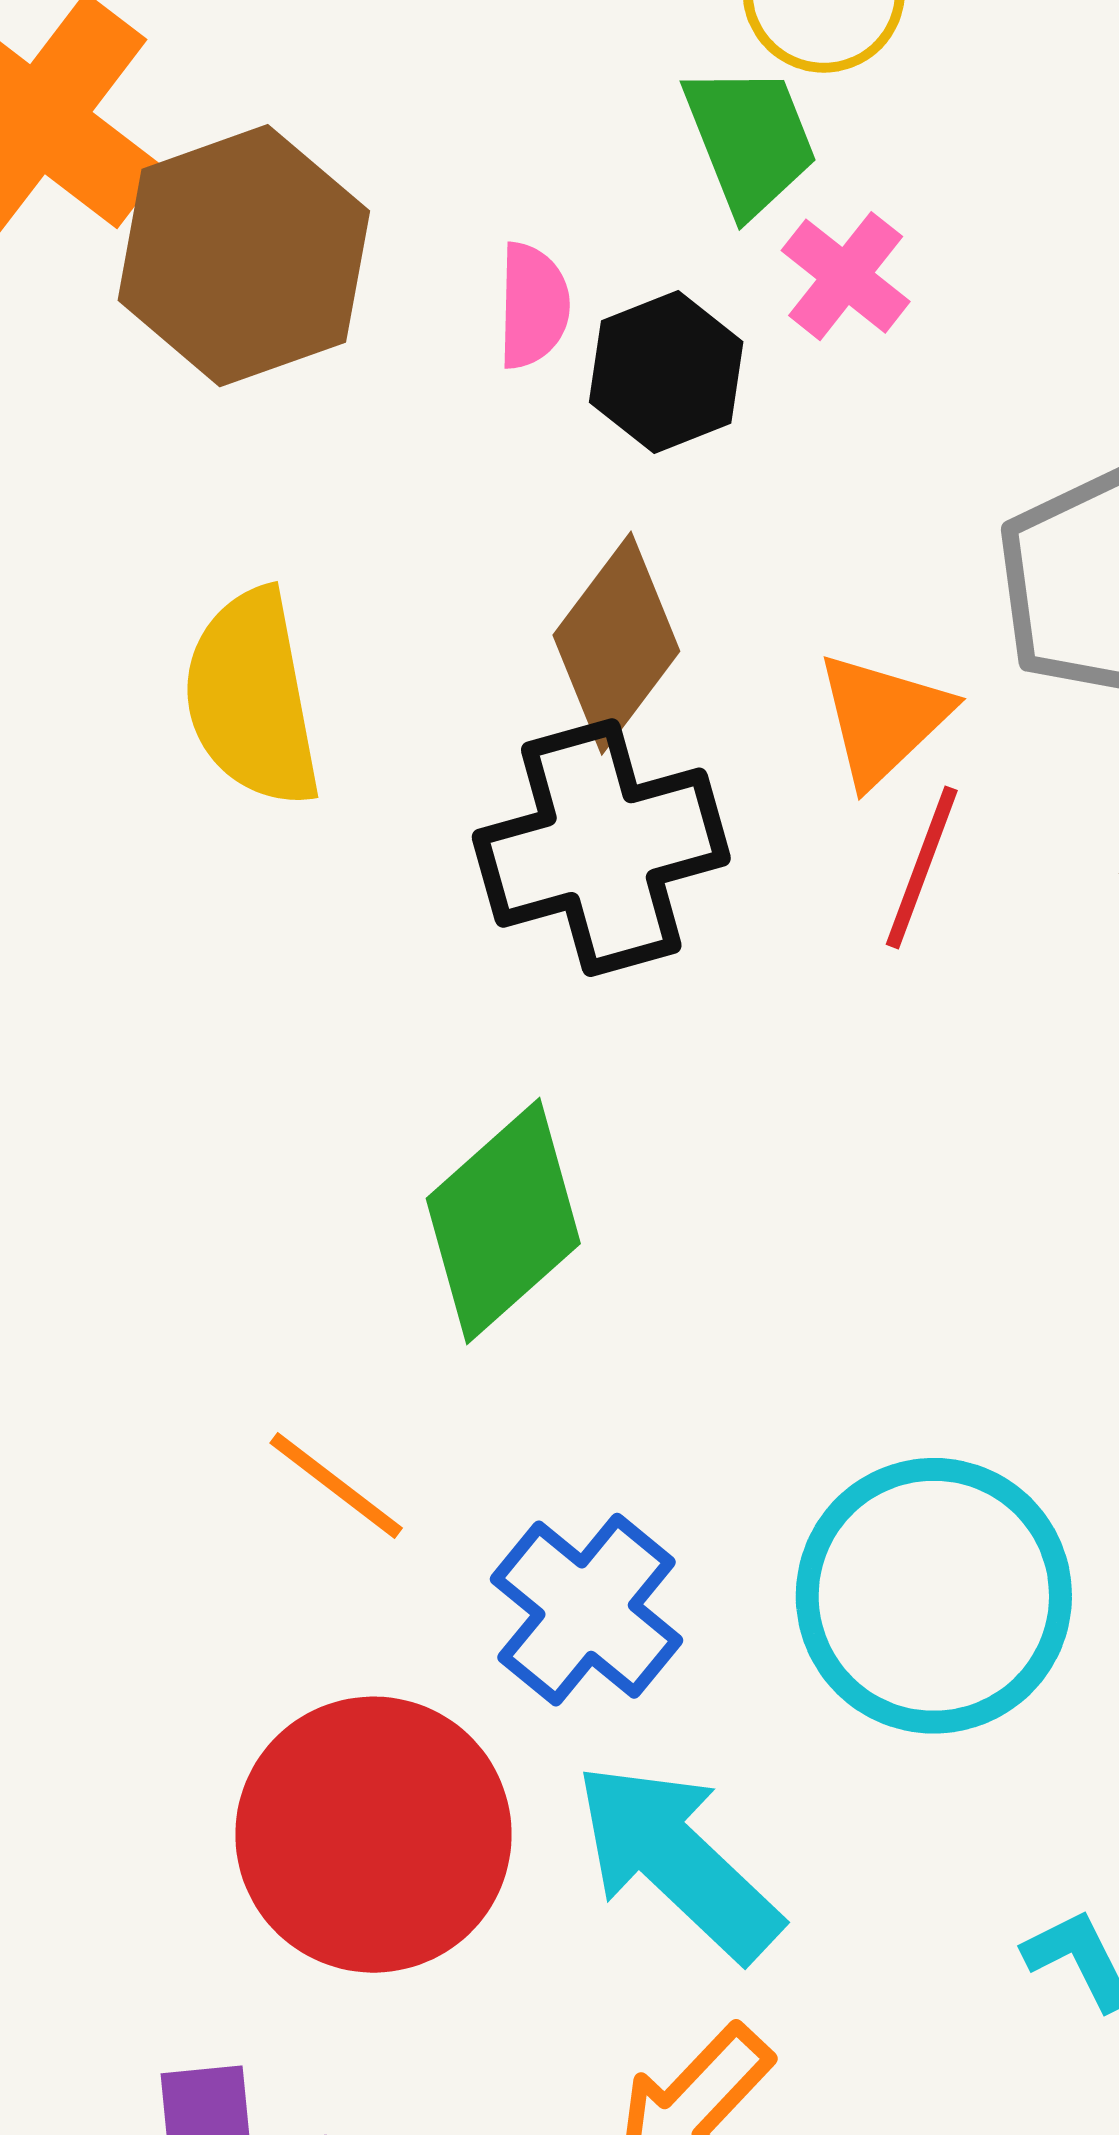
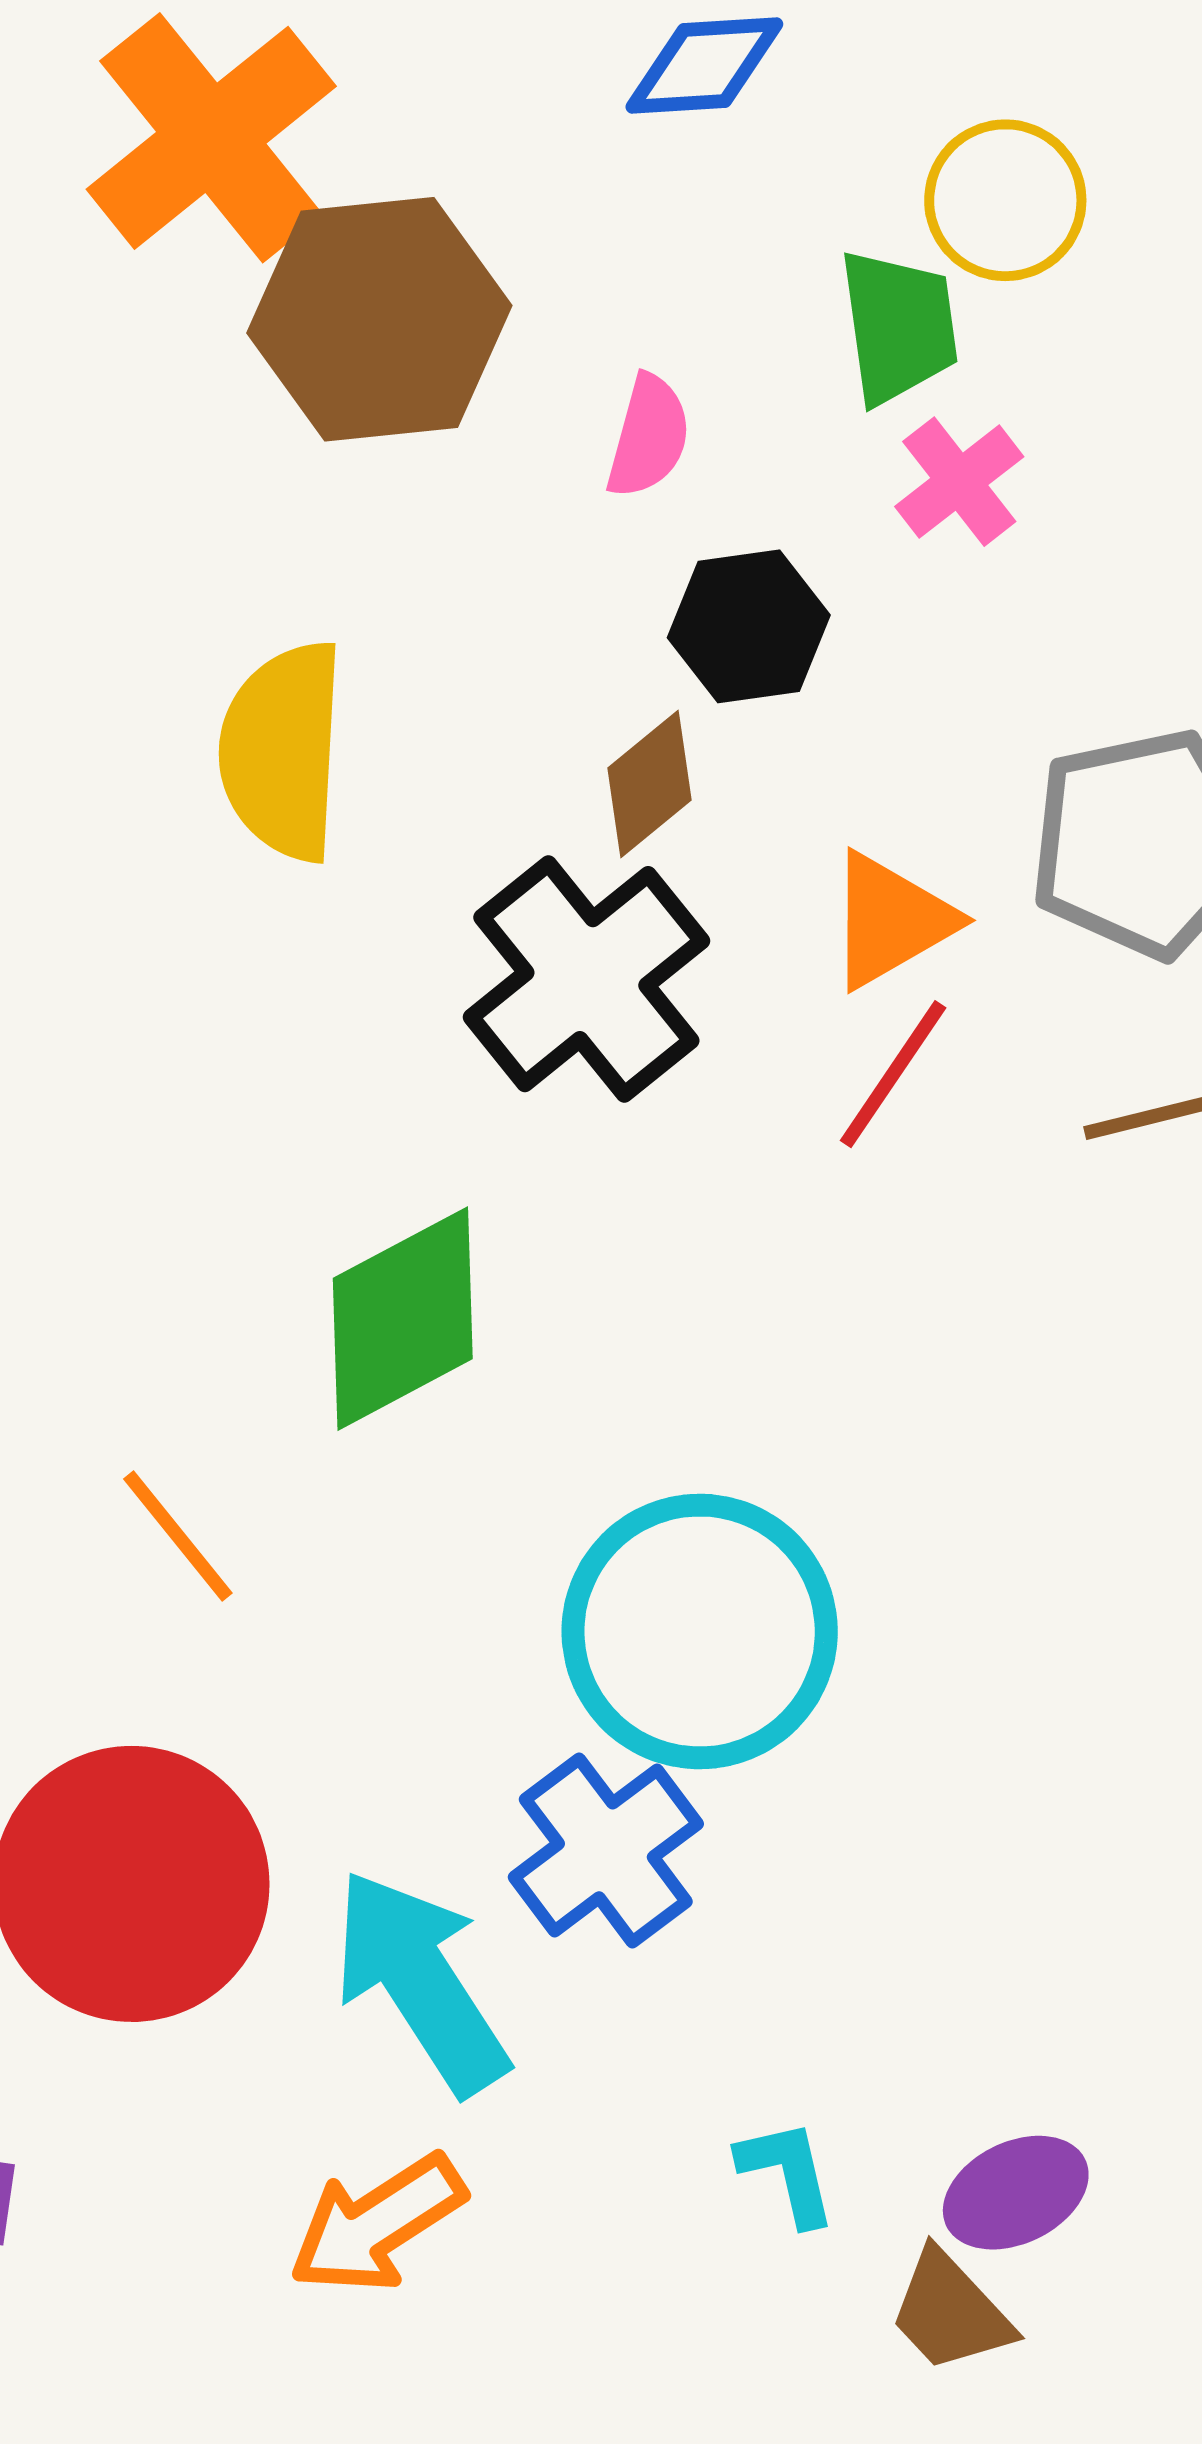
black hexagon: (666, 372) -> (749, 626), moved
brown diamond: (616, 643) -> (650, 784), size x0.7
black cross: (601, 848) -> (586, 979), turned -37
cyan circle: (934, 1596) -> (700, 1631), moved
blue cross: (587, 1610) -> (606, 1850), moved

